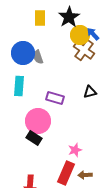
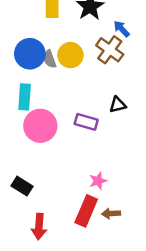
yellow circle: (80, 35) -> (70, 55), moved
purple rectangle: (55, 98) -> (86, 122), moved
pink circle: (38, 121) -> (40, 126), moved
black rectangle: (34, 138) -> (22, 186), moved

